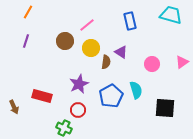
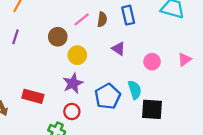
yellow circle: (91, 48) -> (77, 55), moved
brown semicircle: (106, 62) -> (102, 19), moved
black square: (165, 108) -> (152, 109), moved

